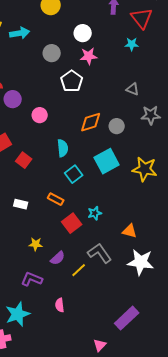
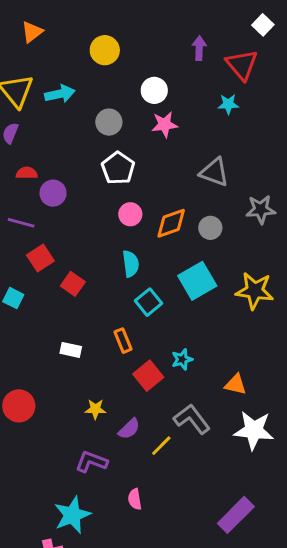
white pentagon: (72, 81) -> (118, 168), moved
gray triangle: (133, 89) -> (214, 172), moved, size x1.5
pink circle: (40, 115) -> (130, 214), moved
orange rectangle: (56, 199) -> (123, 341), turned 42

